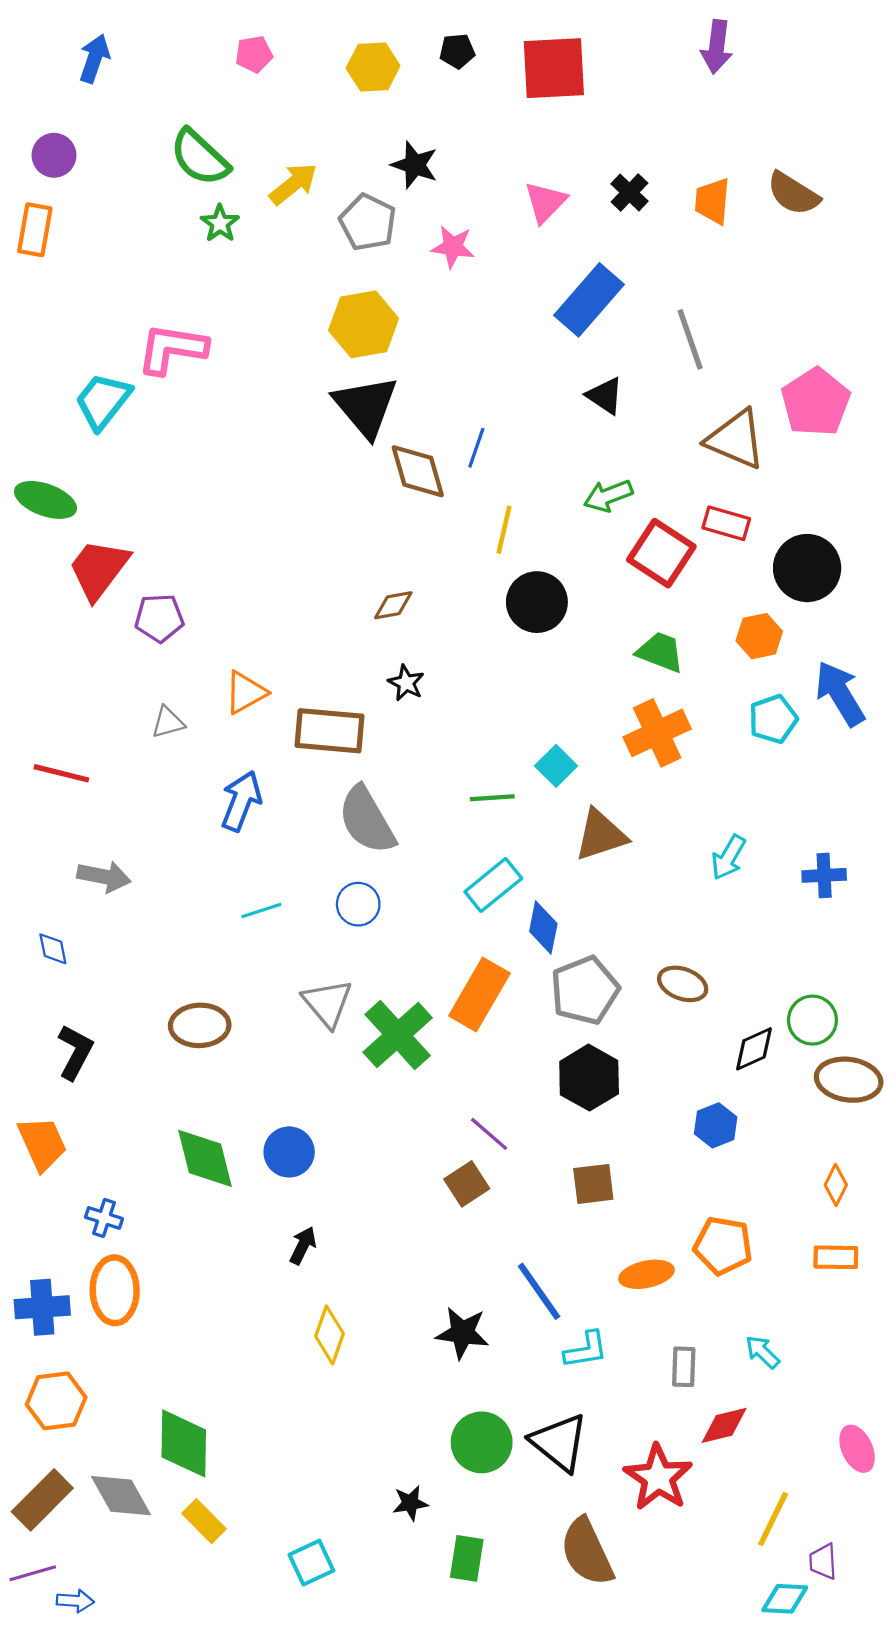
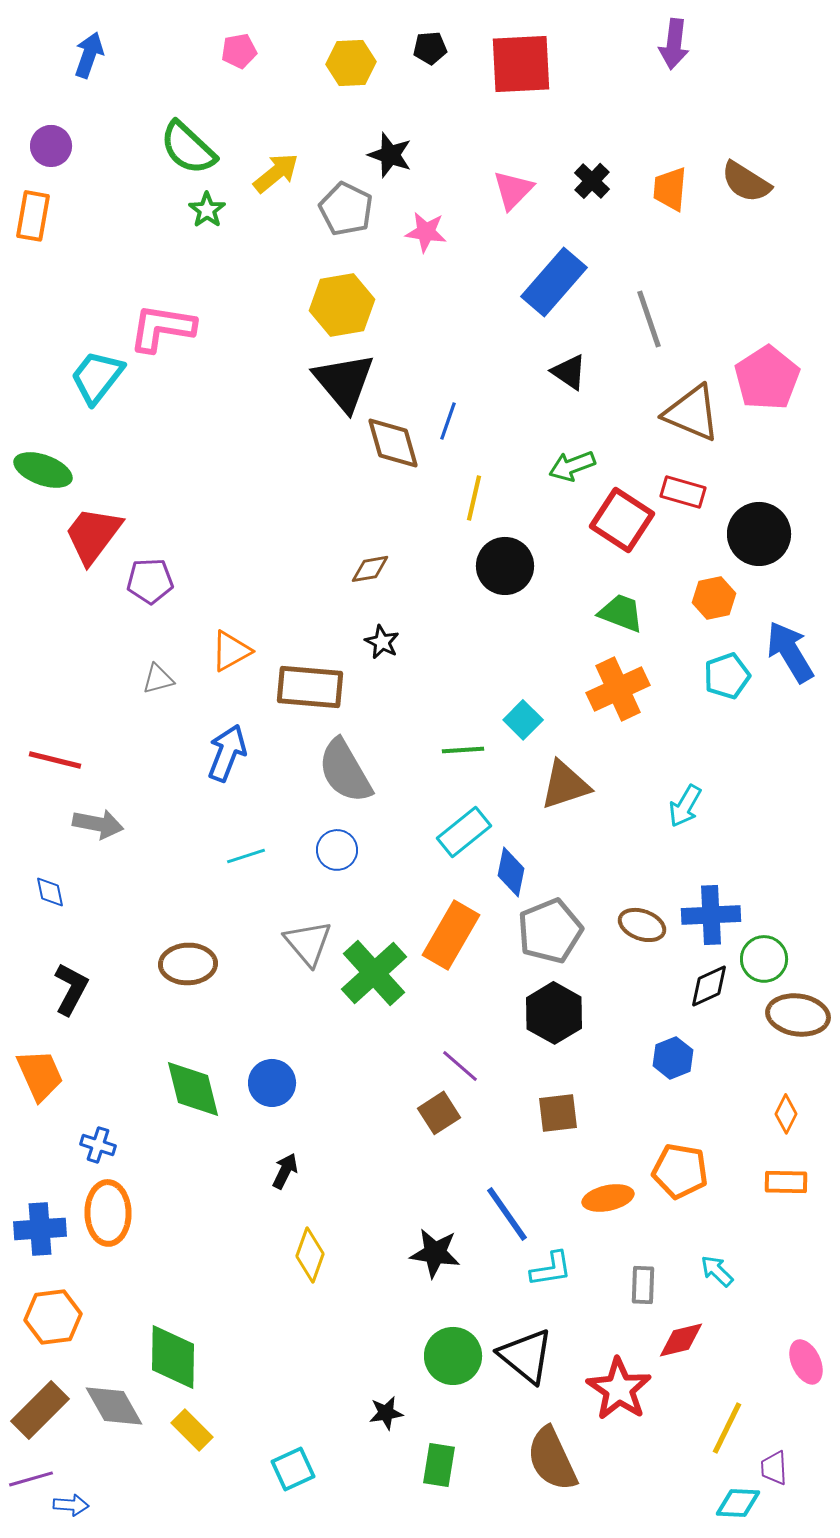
red line: (61, 773) -> (55, 760), moved
blue cross: (824, 875) -> (711, 915), moved, size x1.4

